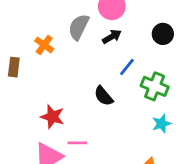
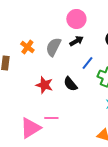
gray semicircle: (79, 27) -> (53, 47), moved
red star: (52, 117) -> (44, 85), moved

